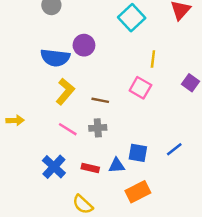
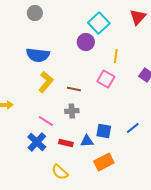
purple circle: (84, 45) -> (86, 42), moved
pink line: (68, 129) -> (46, 121), moved

